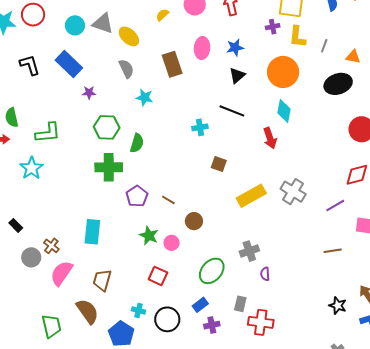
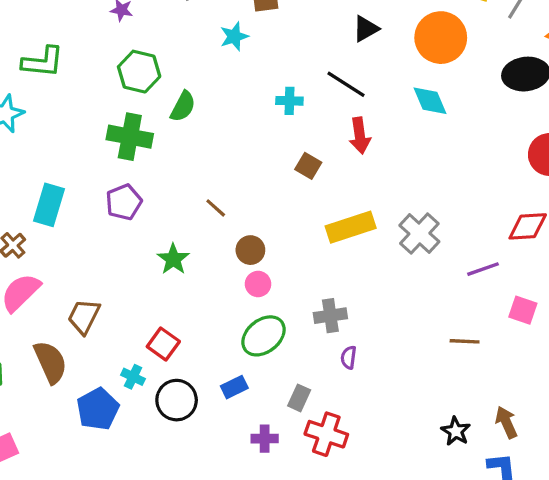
cyan star: (145, 97) -> (234, 36), moved, turned 30
cyan diamond: (284, 111) -> (430, 101), turned -45
red arrow: (270, 138) -> (360, 136), moved
purple pentagon: (137, 196) -> (124, 202), moved
cyan rectangle: (92, 232) -> (49, 205), moved
pink circle: (172, 243) -> (258, 284), moved
red square: (158, 276) -> (163, 344), moved
purple cross: (212, 325) -> (265, 439), moved

